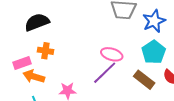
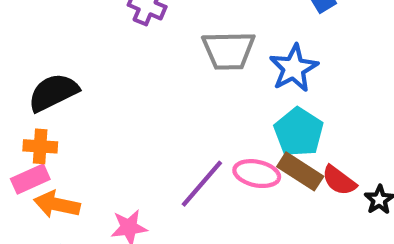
orange cross: (45, 51) -> (40, 146), moved
pink ellipse: (112, 54) -> (257, 174), moved
brown rectangle: (144, 80) -> (300, 171), moved

